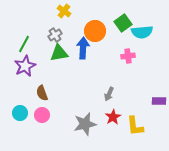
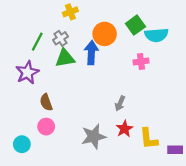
yellow cross: (64, 11) -> (70, 12), turned 32
green line: (24, 44) -> (37, 42), moved
purple rectangle: (159, 101) -> (175, 150), moved
cyan circle: (20, 113) -> (22, 144), moved

